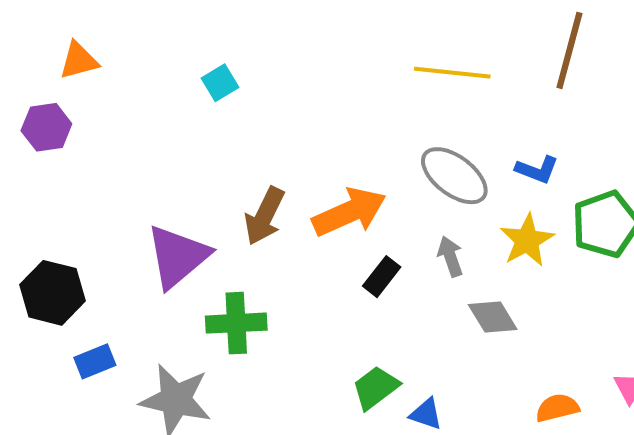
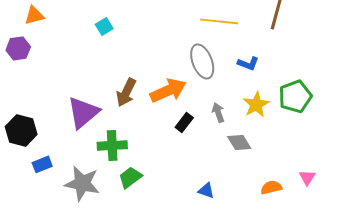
blue L-shape: (537, 170) -> (248, 63), moved
gray ellipse: (454, 176) -> (202, 61), moved, turned 32
green trapezoid: (376, 388) -> (130, 177), moved

